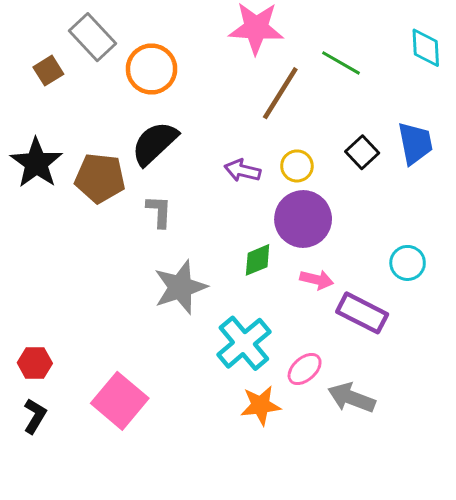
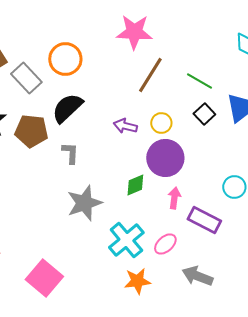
gray rectangle: (92, 37) -> (26, 78), moved
green line: (341, 63) -> (199, 81), moved
pink arrow: (317, 280) -> (174, 198), turned -95
pink ellipse: (305, 369) -> (165, 244), moved

